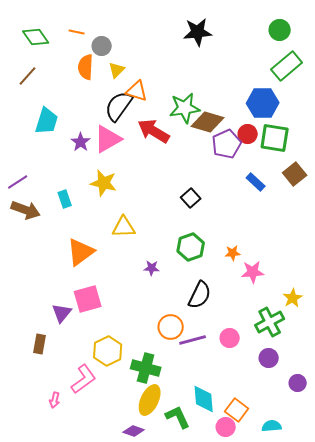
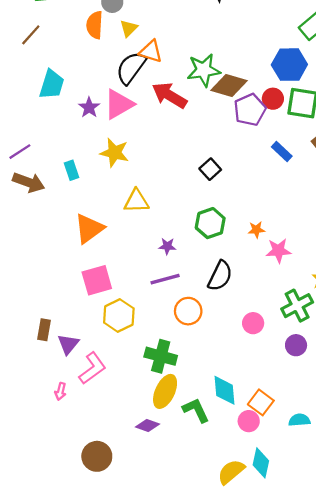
purple triangle: (62, 313) -> (68, 344), moved
purple line: (193, 340) -> (165, 279), moved
yellow hexagon: (108, 351) -> (119, 315), moved

